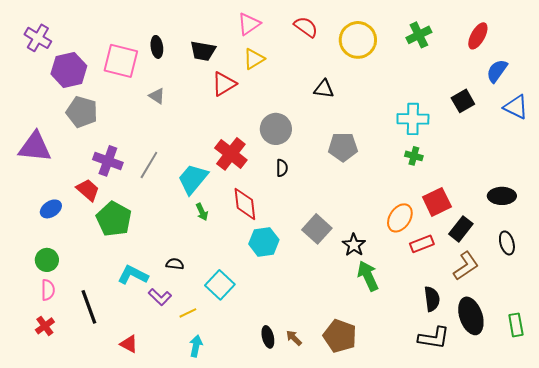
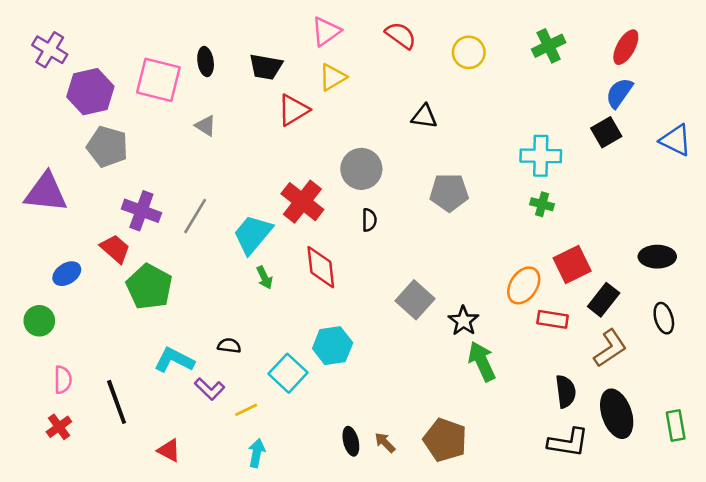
yellow circle: (358, 40) -> (469, 52), size x0.7
blue semicircle: (497, 71) -> (619, 93), moved
cyan hexagon: (264, 242) -> (333, 346), moved
red rectangle: (422, 244) -> (553, 319), turned 30
green circle: (47, 260) -> (39, 321), moved

